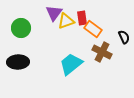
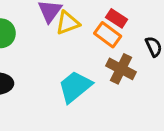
red rectangle: (82, 18) -> (117, 18), moved, turned -48

